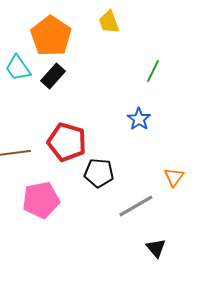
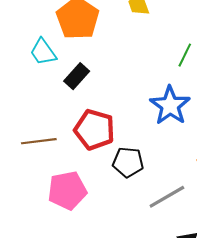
black rectangle: (53, 76) -> (77, 76), moved
blue star: (139, 119) -> (170, 105), size x1.6

